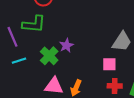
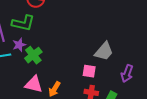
purple star: (66, 45) -> (19, 45), moved

